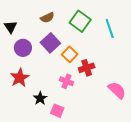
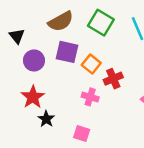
brown semicircle: (47, 18) -> (61, 21), size x1.5
purple square: (50, 43) -> (67, 52), turned -30
black star: (40, 98) -> (46, 119), moved

